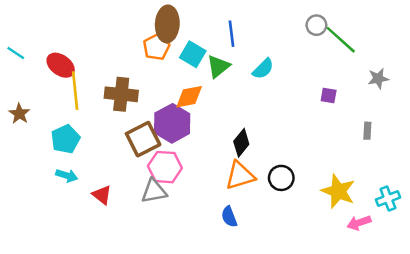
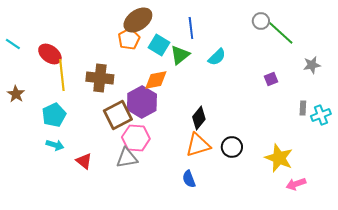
brown ellipse: (167, 24) -> (138, 20), turned 52
purple square: (329, 95) -> (271, 79), turned -32
cyan cross: (388, 199) -> (321, 115), moved

